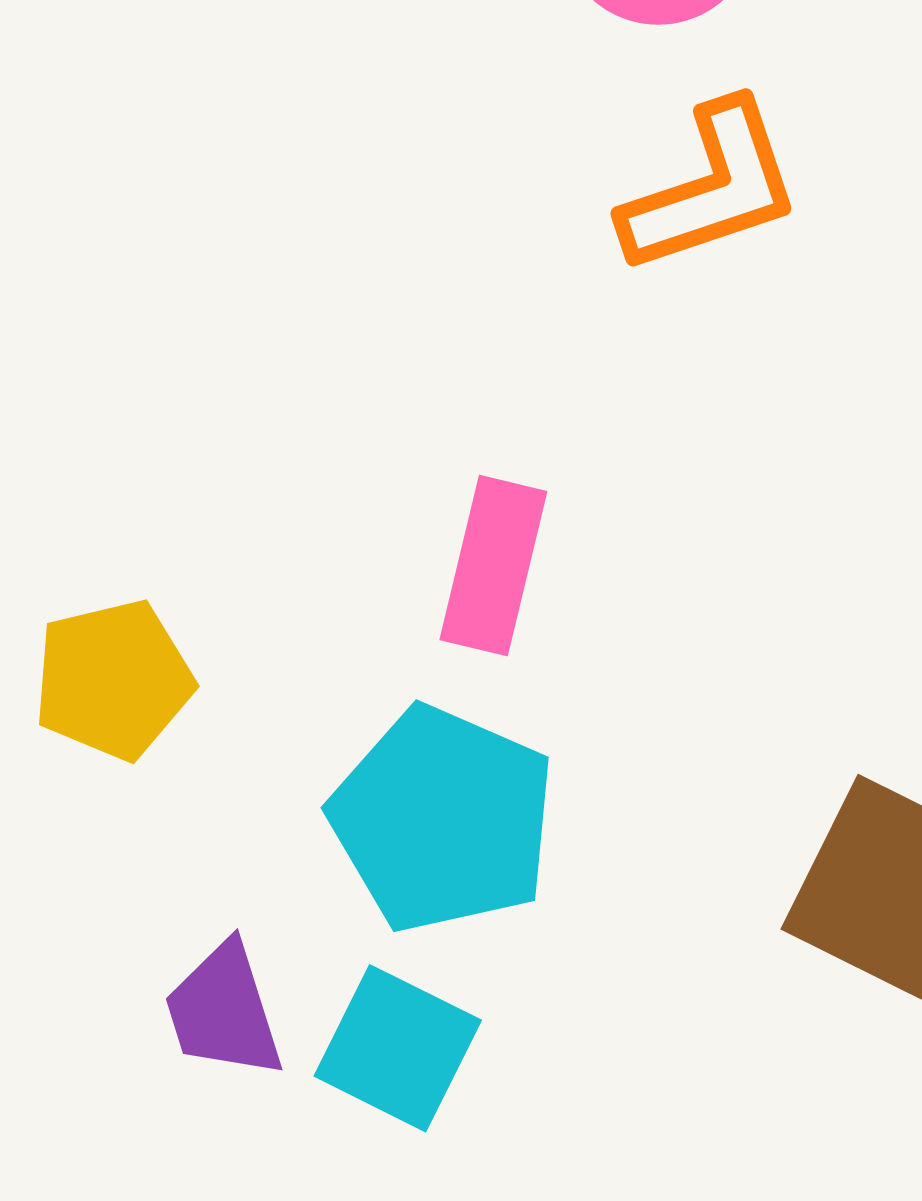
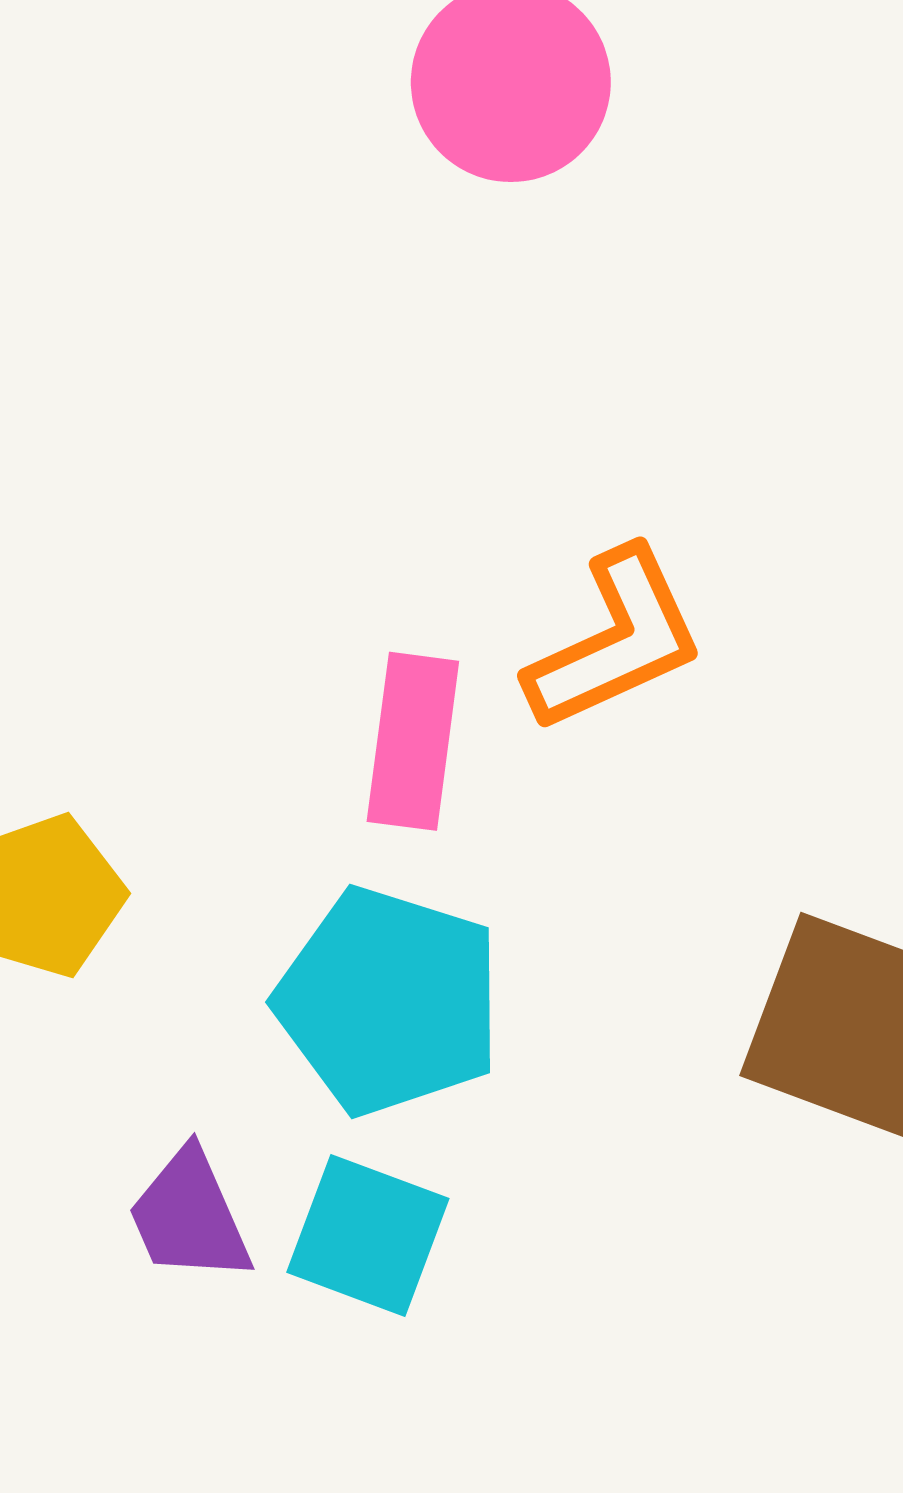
orange L-shape: (711, 188) -> (615, 640), moved

